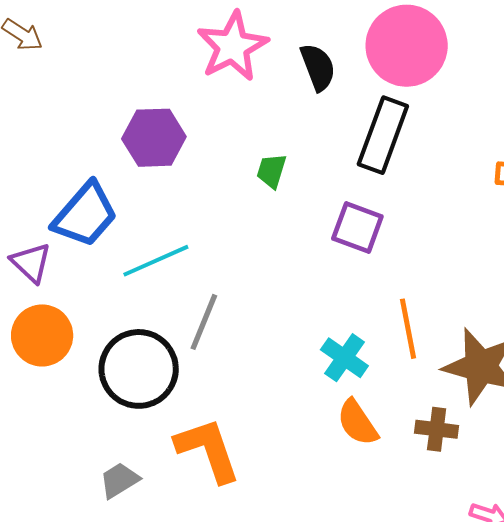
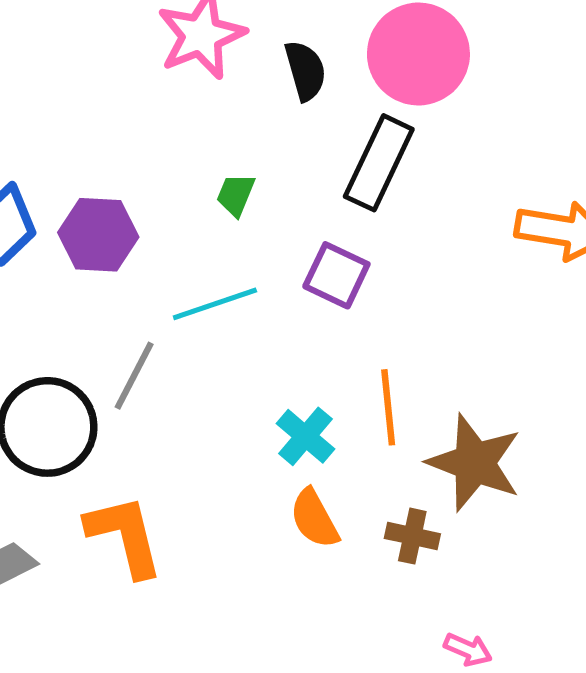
purple hexagon: (154, 138) -> (98, 235), moved
cyan line: (156, 261) -> (215, 304), moved

